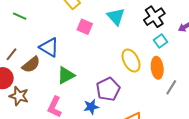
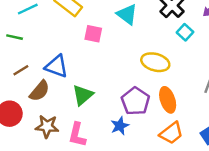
brown line: (11, 54) -> (21, 70), moved, turned 32
yellow ellipse: (131, 61) -> (155, 62), turned -35
orange ellipse: (157, 68) -> (168, 100), moved
brown star: (19, 96) -> (47, 126), moved

